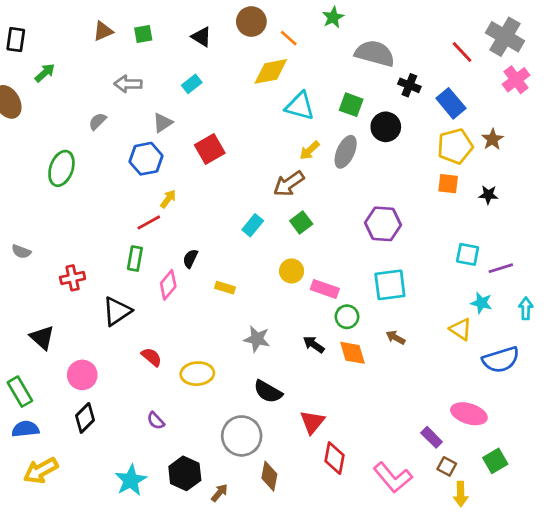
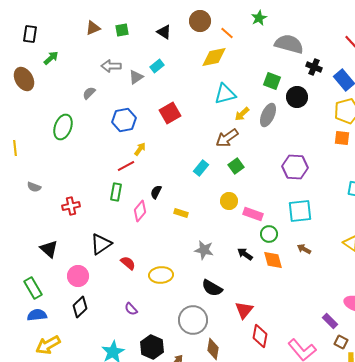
cyan triangle: (300, 106) -> (225, 94), moved, turned -30
gray triangle: (163, 123) -> (136, 77), moved
black triangle: (117, 311) -> (101, 244), moved

